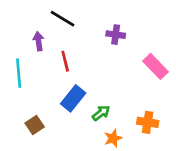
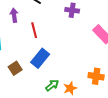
green arrow: (101, 113) -> (52, 85), moved
brown square: (35, 125) -> (15, 68), moved

